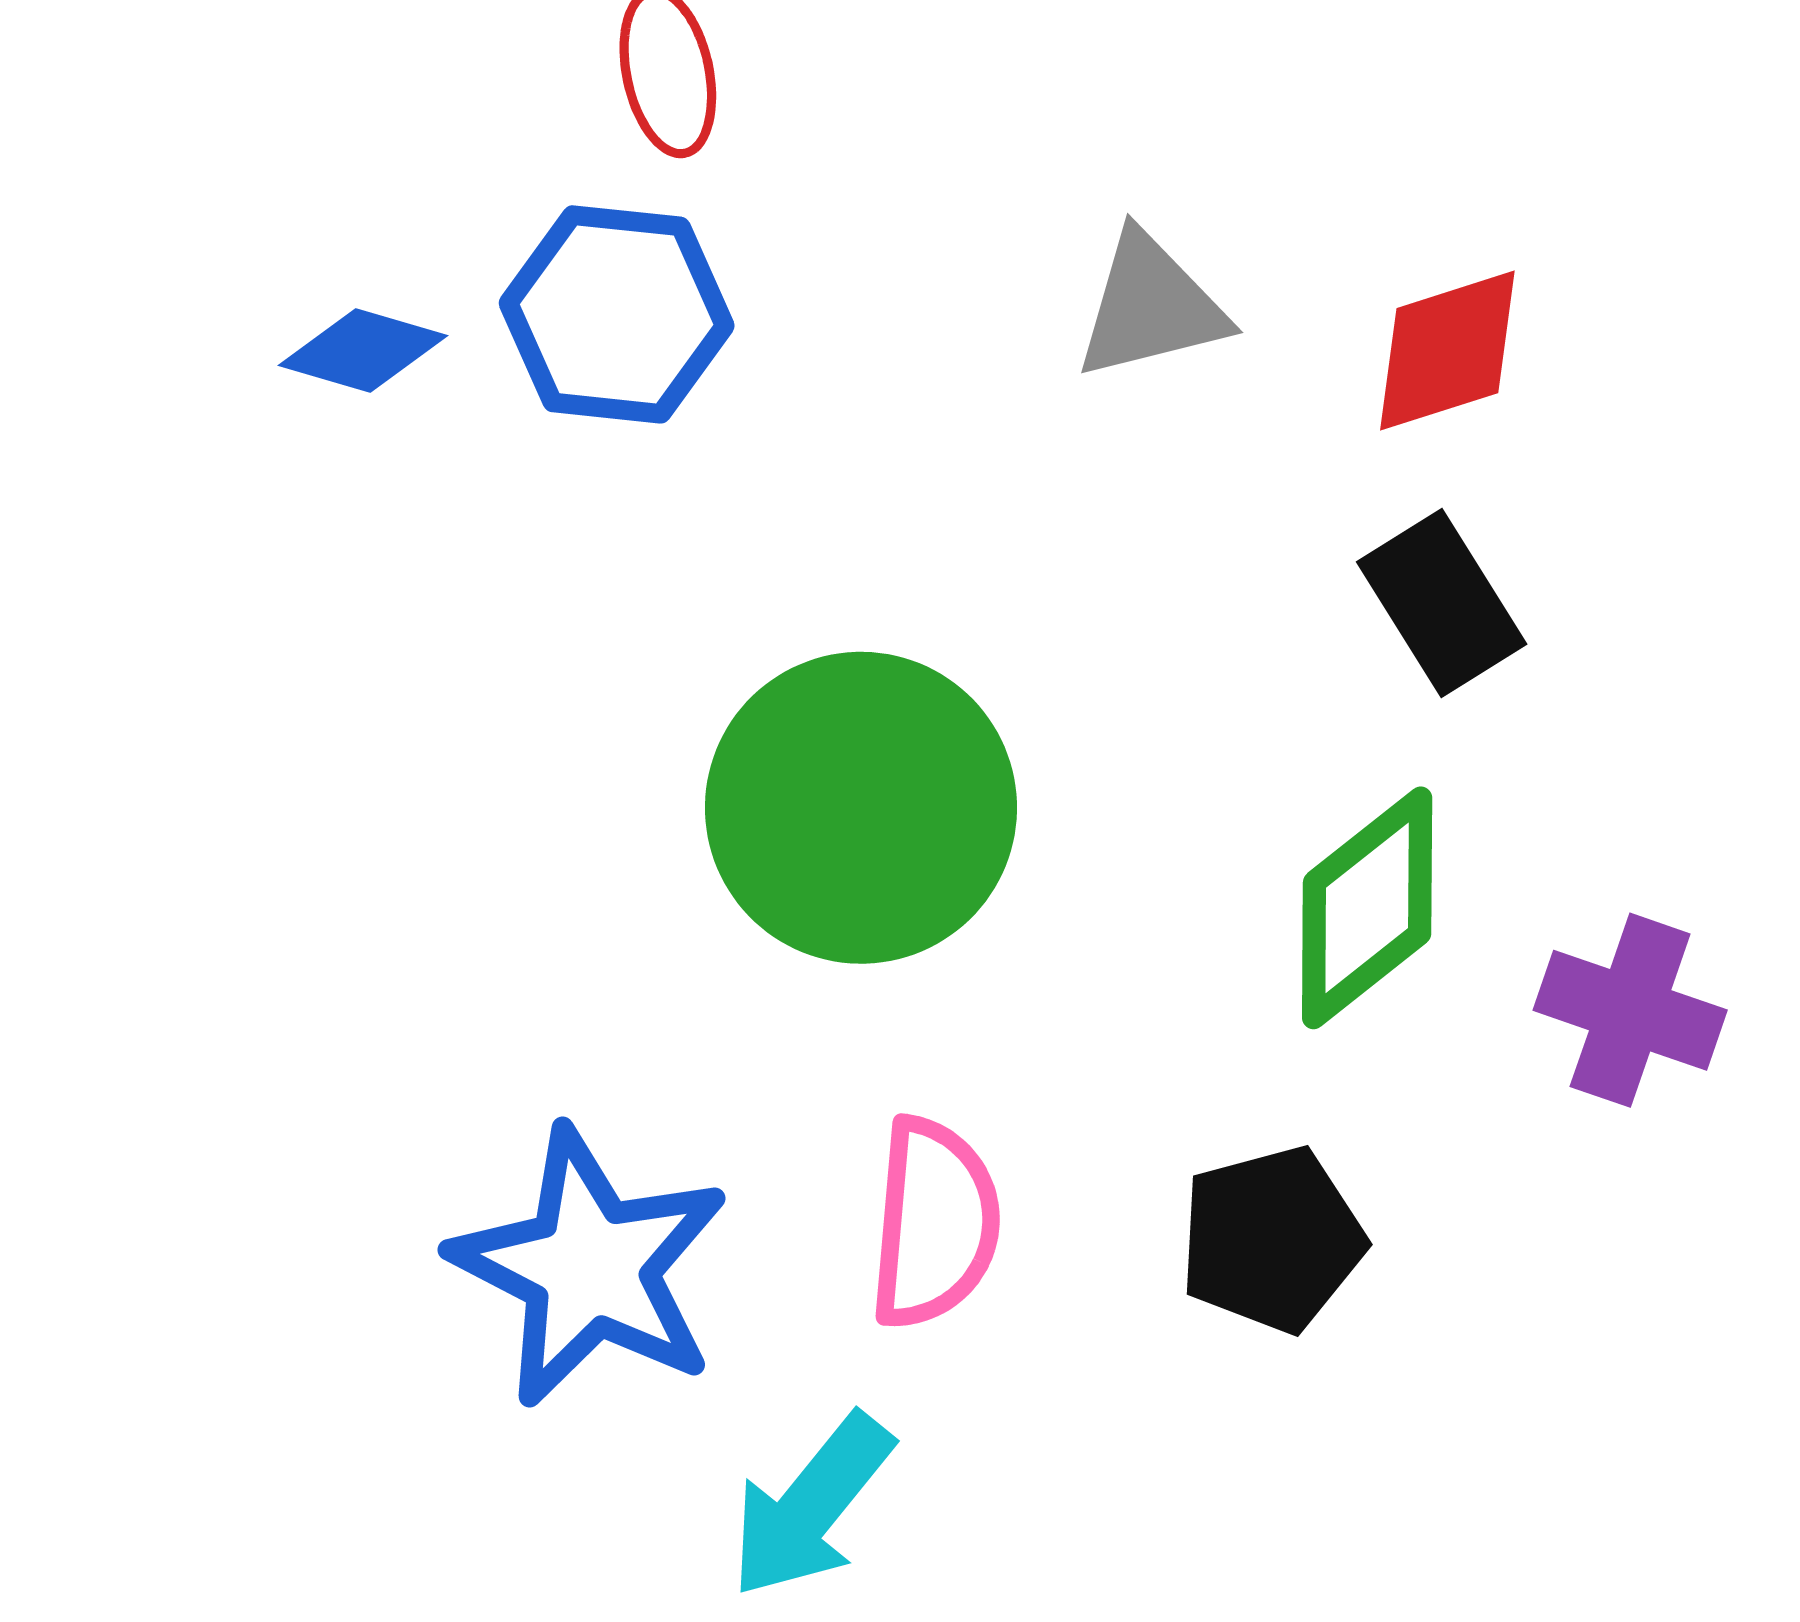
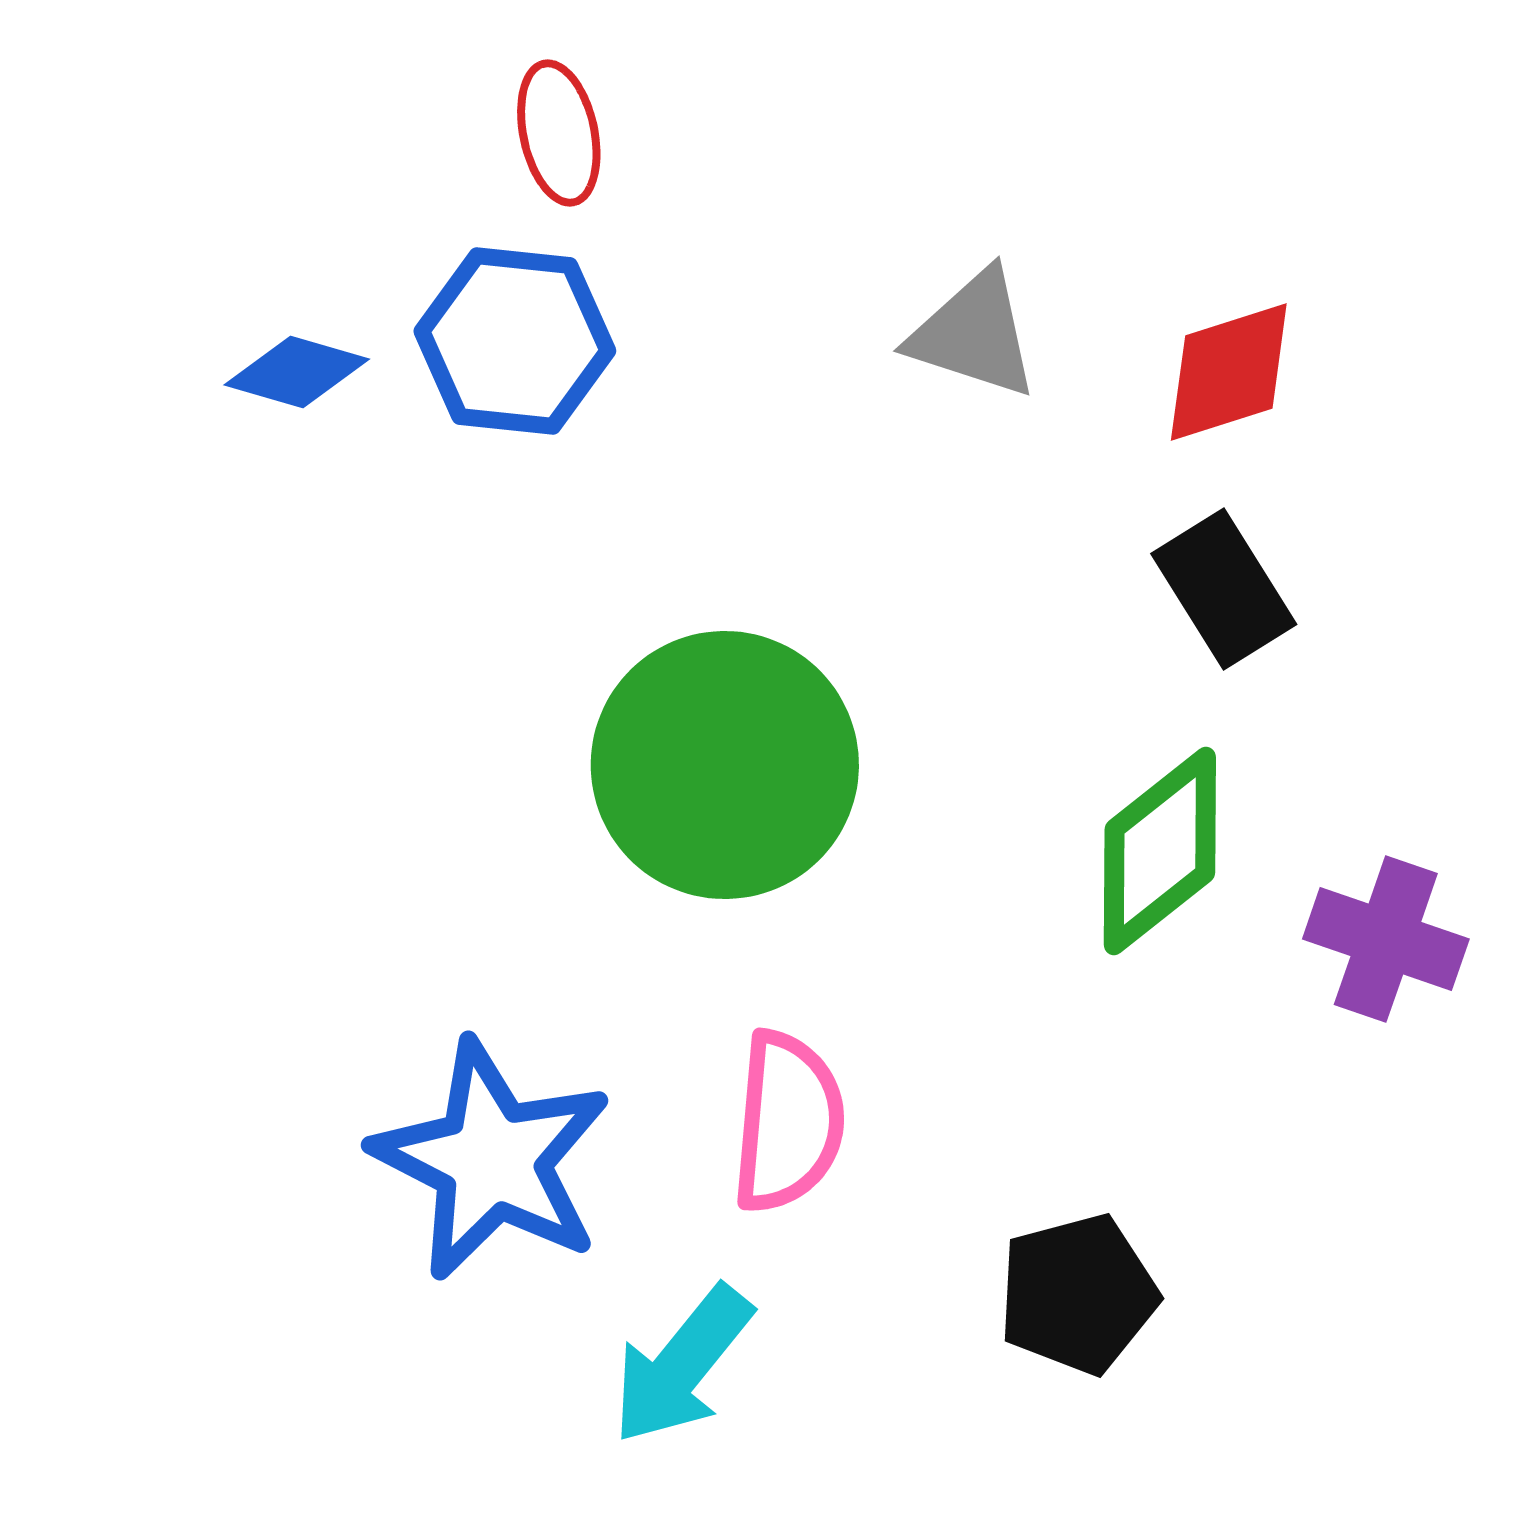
gray triangle: (1151, 306) -> (974, 334), turned 32
black pentagon: (1272, 1239) -> (1078, 1294), moved

